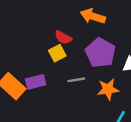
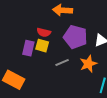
yellow square: (57, 53) -> (42, 46), turned -32
purple rectangle: (36, 82) -> (28, 48), moved, turned -49

